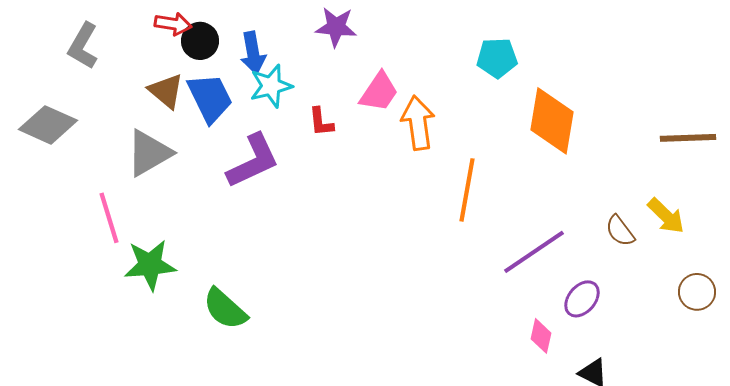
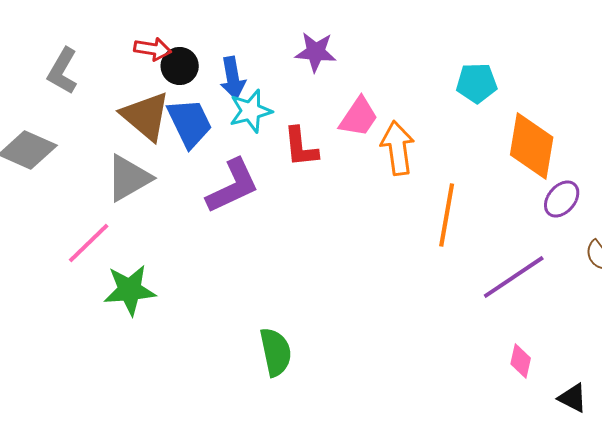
brown triangle: (166, 91) -> (146, 116), size x1.4
red L-shape: (321, 122) -> (301, 147), size x1.4
pink line: (109, 218) -> (89, 243), turned 63
purple ellipse: (582, 299) -> (562, 199), moved
green semicircle: (225, 309) -> (276, 352), moved, turned -144

